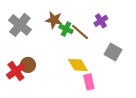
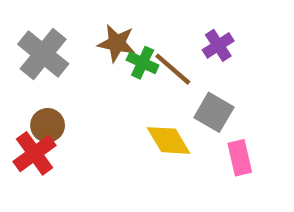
gray square: (113, 52) -> (214, 112), moved
brown circle: (28, 65) -> (48, 125), moved
pink rectangle: (89, 82) -> (240, 158), moved

